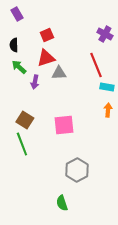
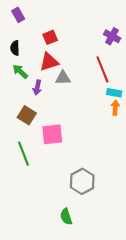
orange arrow: (108, 110) -> (115, 108), moved
brown square: (25, 120) -> (27, 115), moved
pink square: (64, 125) -> (52, 134), moved

